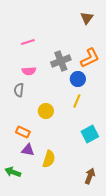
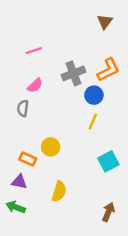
pink semicircle: (29, 71) -> (35, 85), turned -40
yellow circle: (46, 111) -> (51, 147), moved
purple triangle: (28, 150) -> (19, 182), moved

